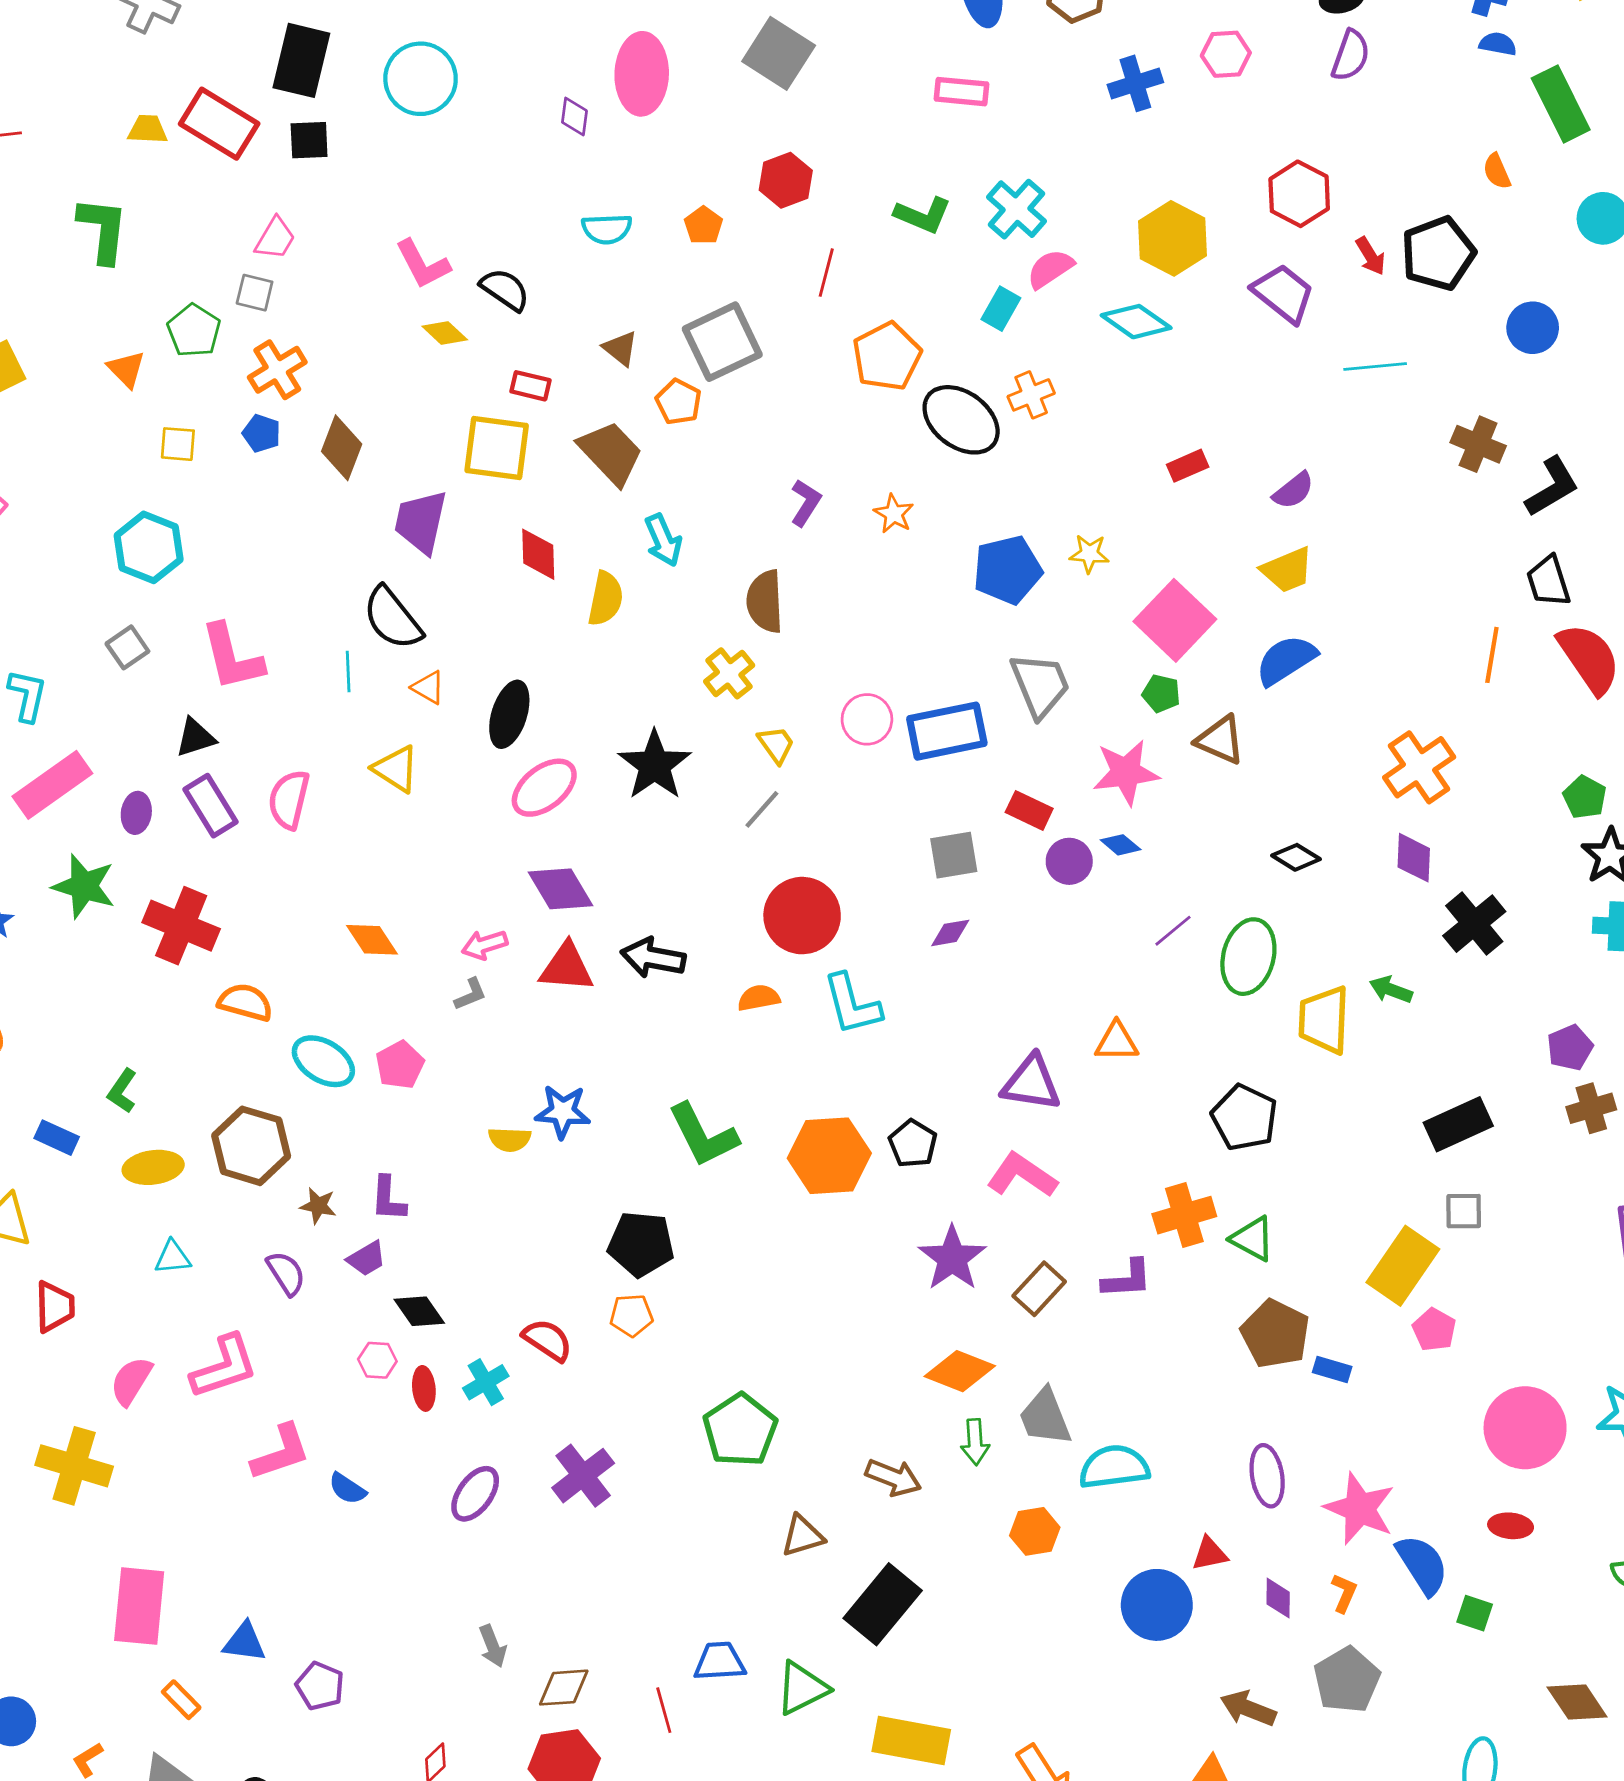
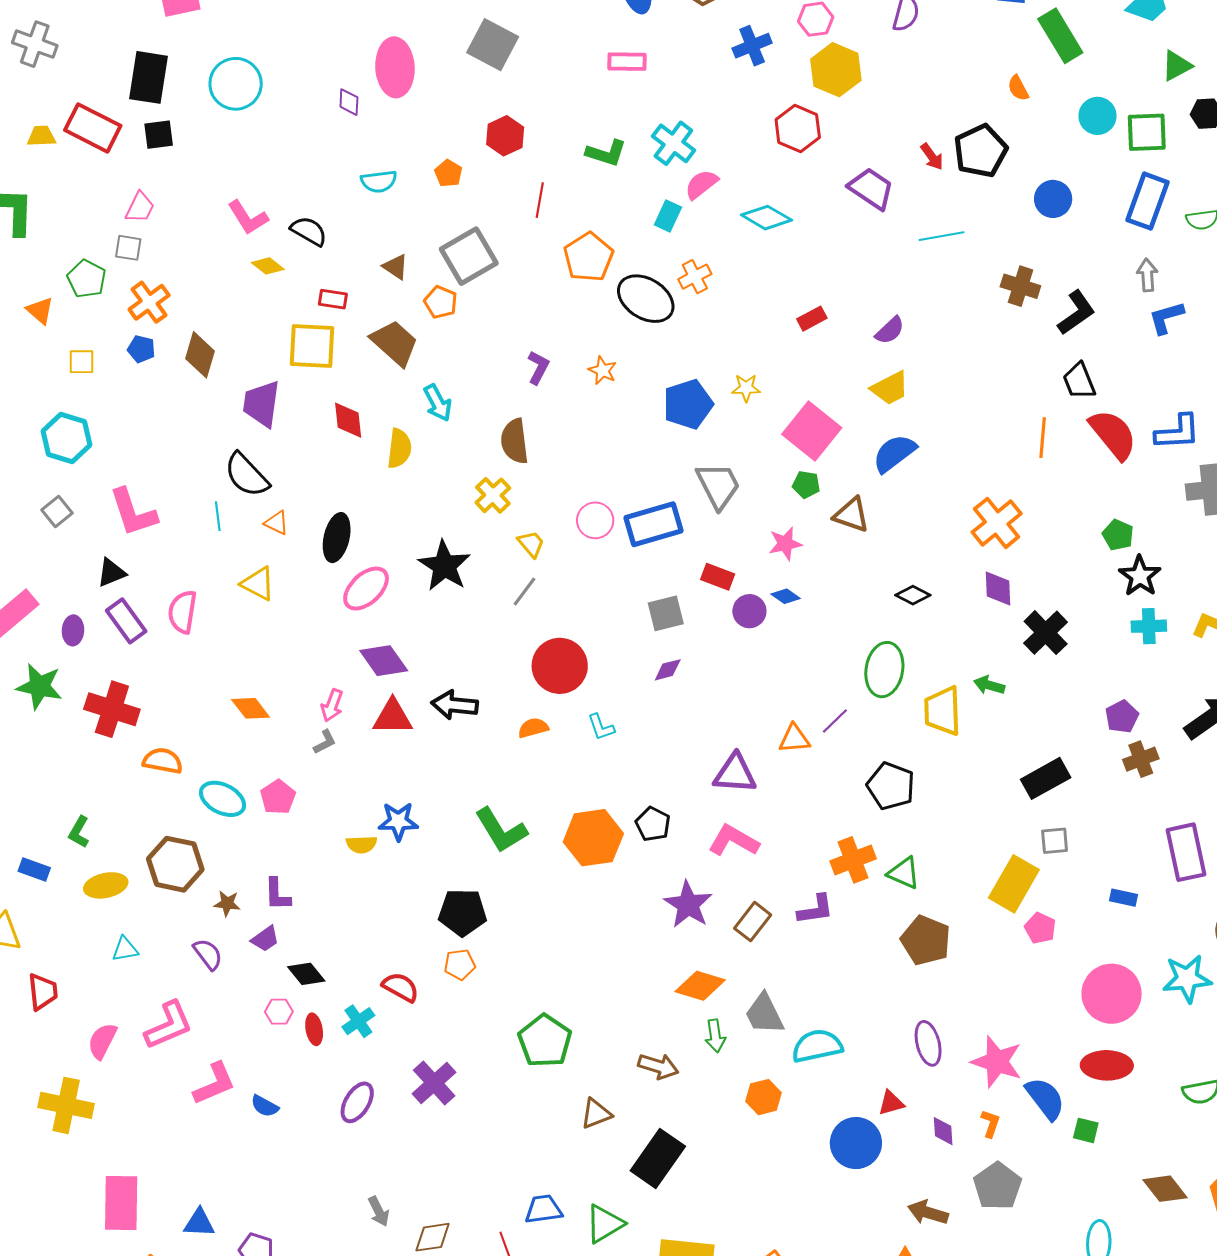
red hexagon: (1299, 194) -> (798, 128), moved
yellow hexagon: (1173, 238) -> (836, 70), moved
pink star: (1126, 772) -> (785, 544), size x0.7
purple line: (1173, 931) -> (835, 721), moved
pink arrow: (485, 945) -> (332, 705), turned -48
cyan L-shape: (852, 1004) -> (601, 727), size x0.6
blue rectangle: (1332, 1370) -> (1123, 898), moved
red ellipse: (1511, 1526) -> (1107, 1065), size x1.6

